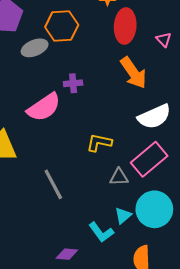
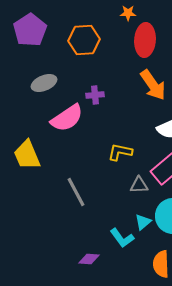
gray ellipse: (35, 48) -> (44, 83), moved

